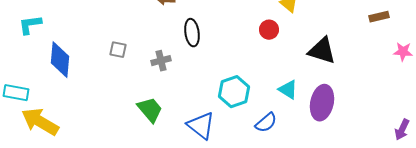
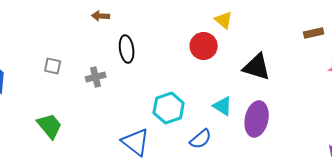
red circle: (269, 30) -> (204, 46), size x1.4
green trapezoid: (150, 110) -> (50, 126), moved

